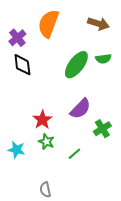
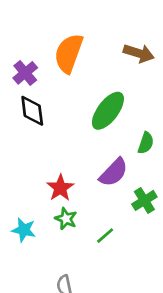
green semicircle: (103, 59) -> (146, 143), moved, turned -63

